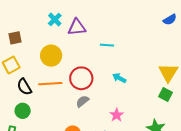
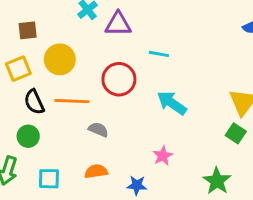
yellow circle: (51, 56) -> (60, 59), moved
red circle: (81, 78) -> (119, 79), moved
cyan arrow: (119, 78) -> (172, 103), size x1.5
gray semicircle: (82, 101) -> (98, 130), moved, turned 56

